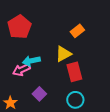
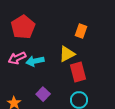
orange rectangle: (77, 31) -> (81, 31), turned -32
pink arrow: (21, 70) -> (17, 58), moved

